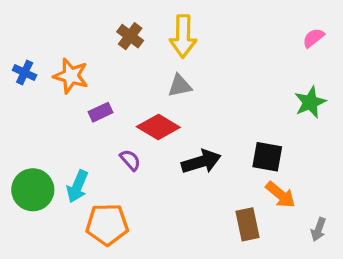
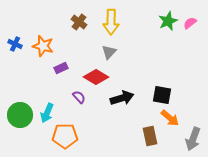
gray triangle: (180, 86) -> (109, 52), turned -35
green star: (310, 102) -> (168, 21), moved
gray arrow: (318, 229) -> (193, 139), size x1.6

